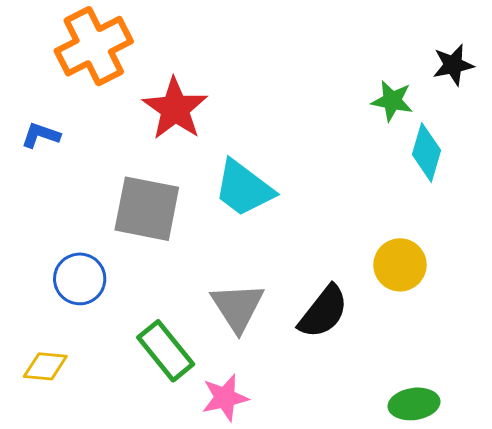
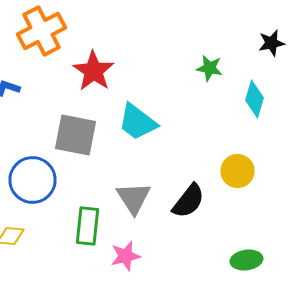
green star: (392, 101) -> (210, 68), moved
blue circle: (80, 279) -> (32, 180), size x1.4
green rectangle: (166, 351) -> (88, 226), turned 45

